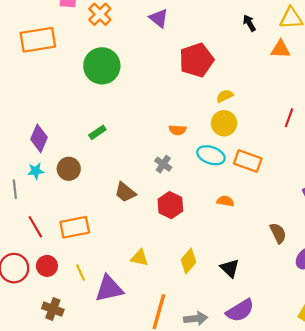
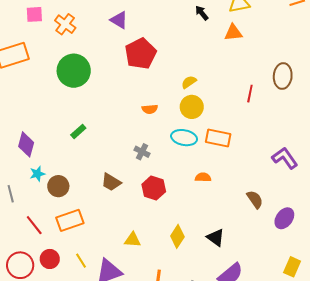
red pentagon: (196, 60) -> (141, 54), moved
orange semicircle: (178, 130) -> (150, 109), moved
brown circle: (69, 169) -> (58, 186), moved
cyan star: (36, 171) -> (37, 174), moved

